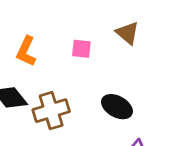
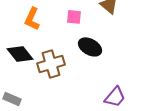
black ellipse: (117, 107) -> (90, 47), moved

